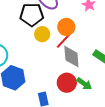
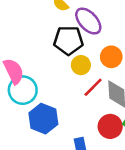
red line: (64, 41) -> (93, 87), moved

